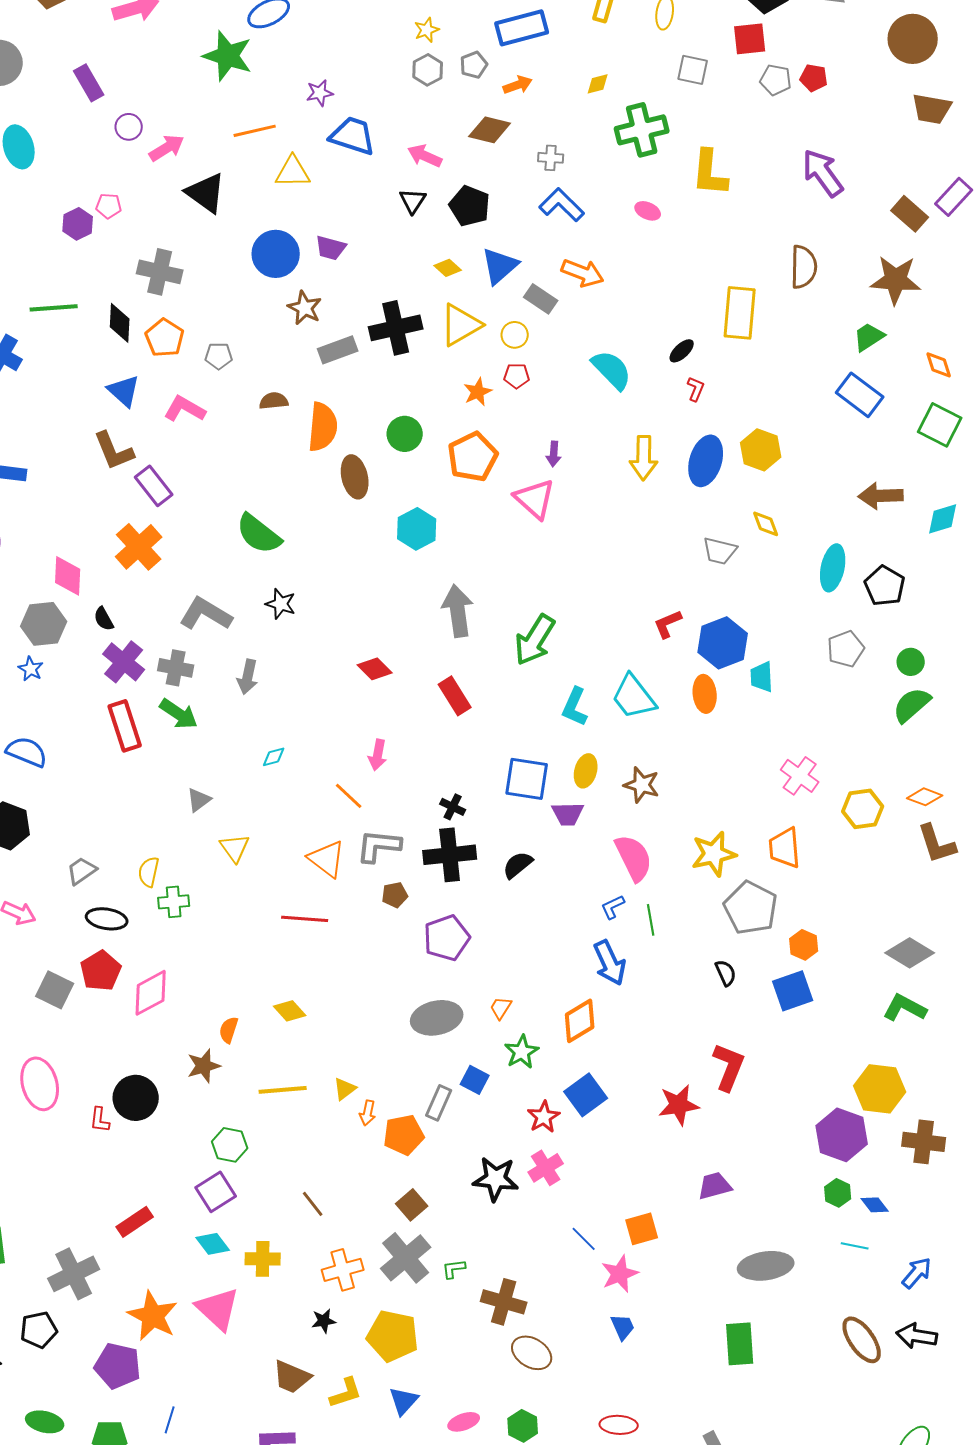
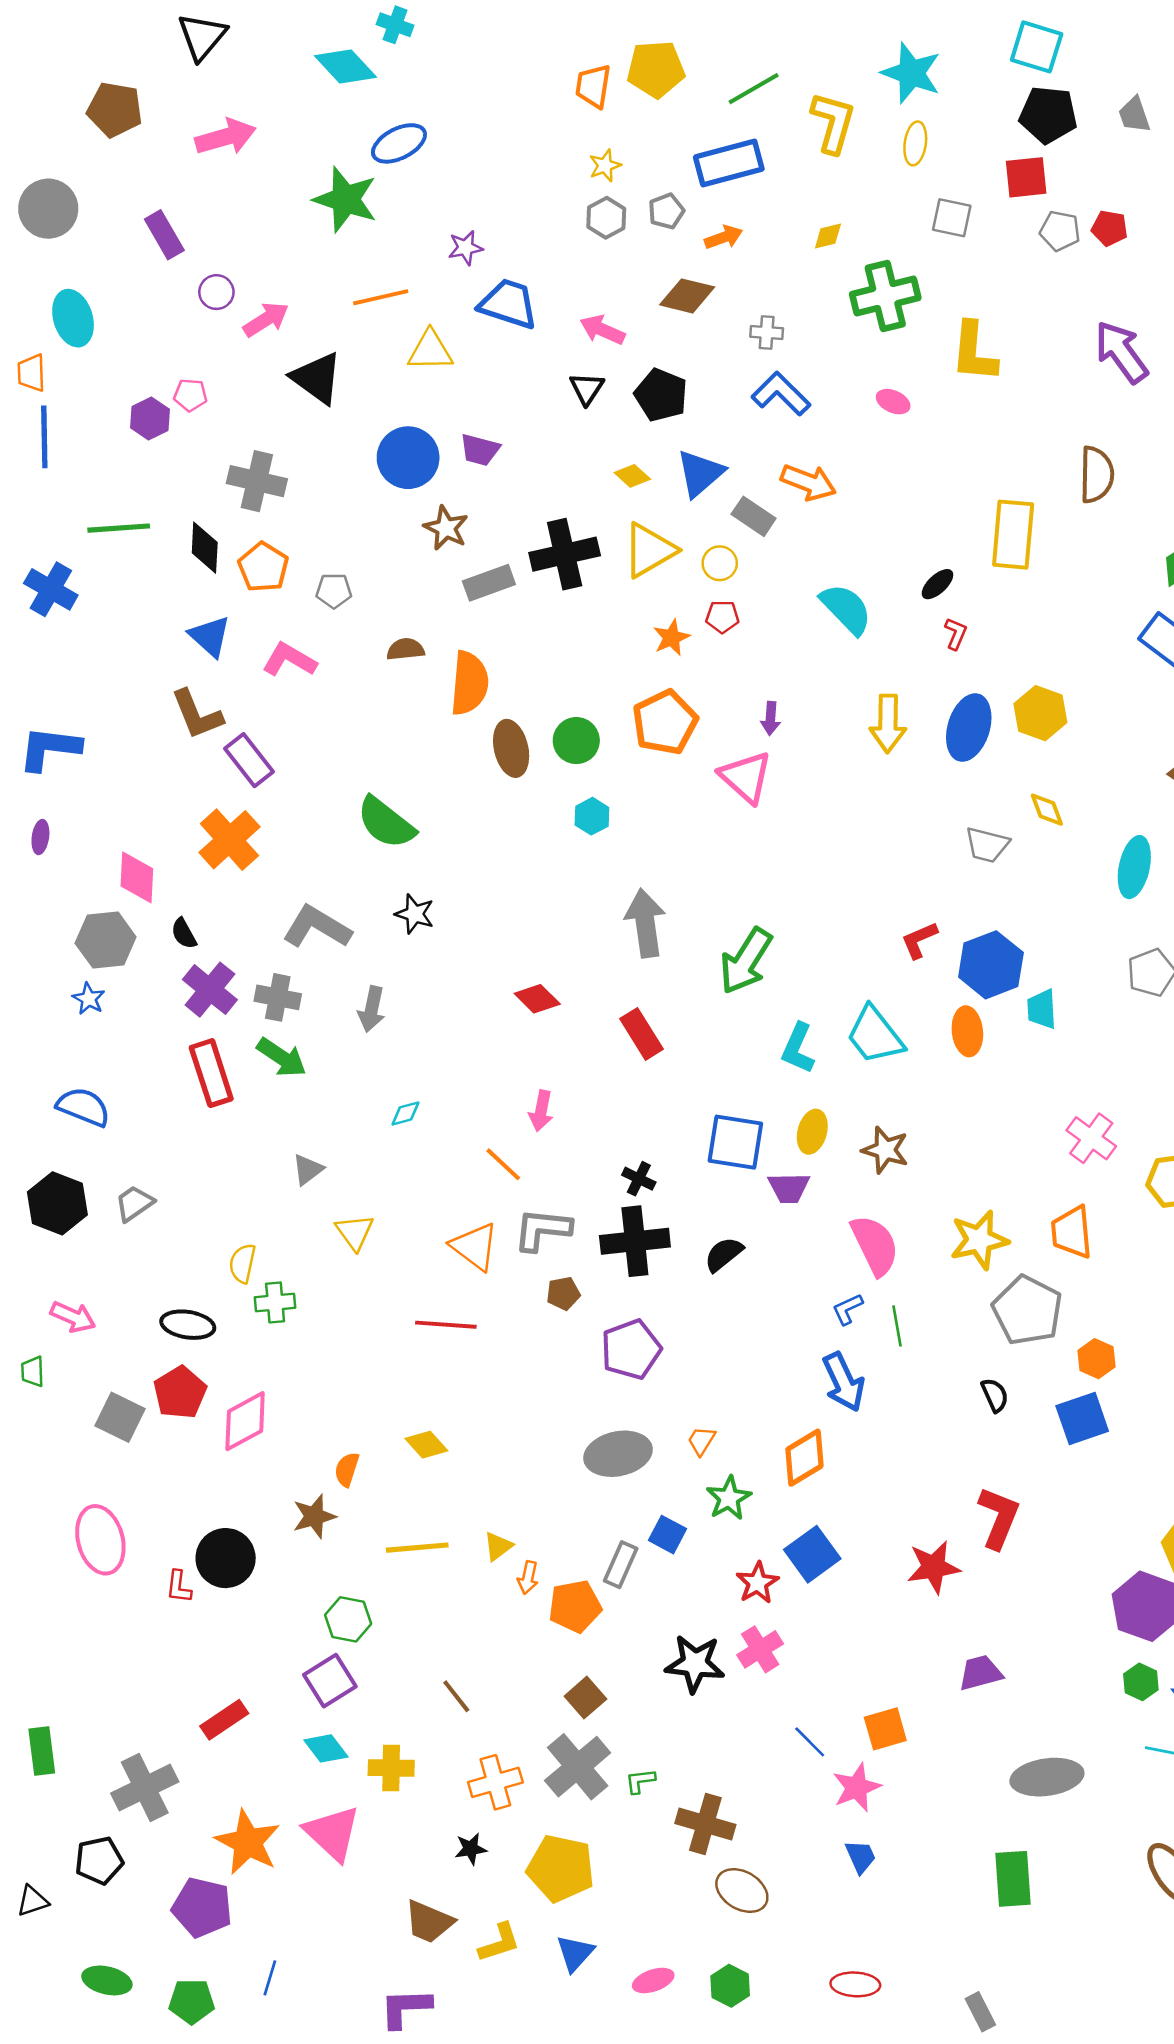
green circle: (405, 434) -> (576, 741), moved
cyan hexagon: (417, 529) -> (592, 816), size x0.7
gray trapezoid: (82, 871) -> (134, 1203), moved

